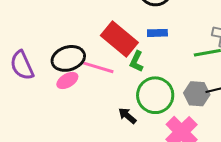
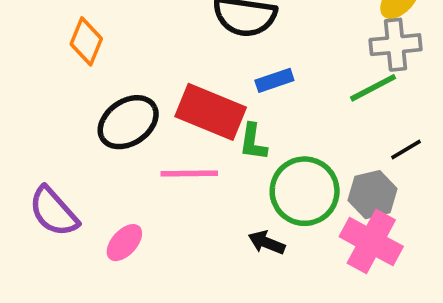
black ellipse: (68, 58) -> (128, 122), moved
pink ellipse: (67, 80) -> (124, 243), moved
gray hexagon: (197, 94) -> (373, 195), moved

